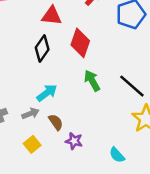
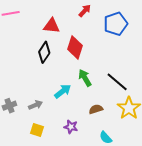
cyan arrow: (47, 93) -> (63, 91), moved
brown semicircle: (56, 122) -> (96, 109), moved, turned -72
yellow square: (32, 144) -> (37, 130), turned -32

